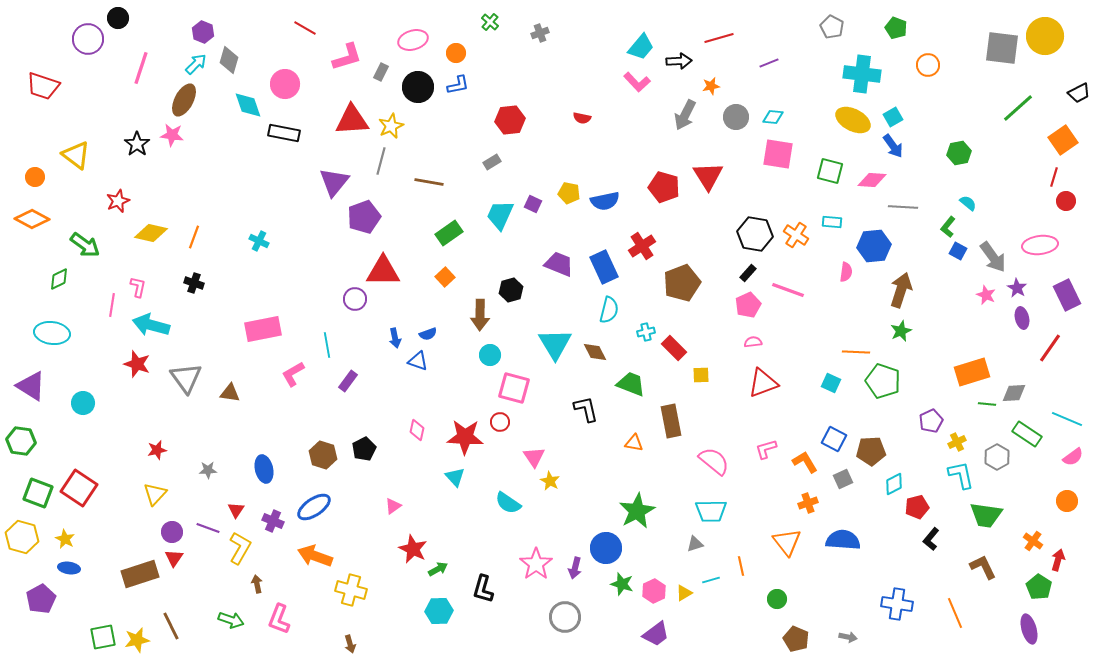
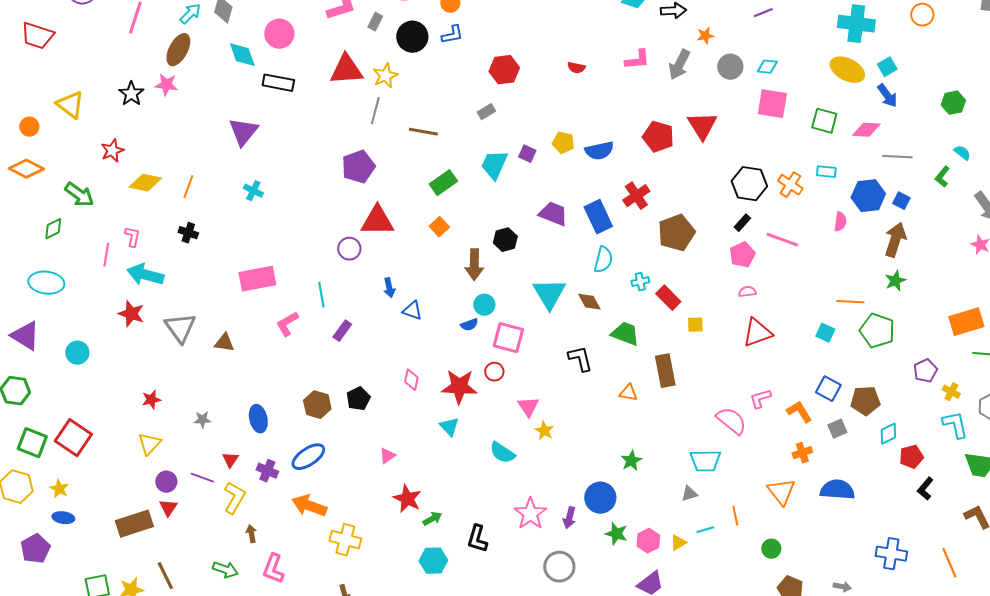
pink L-shape: (637, 82) -> (637, 60), moved, turned -52
purple triangle: (334, 182) -> (243, 132), moved
blue square: (958, 251) -> (901, 201), moved
blue semicircle: (428, 334) -> (469, 325), moved
yellow cross: (957, 442) -> (951, 392), turned -36
pink semicircle: (714, 461) -> (731, 421), moved
green star: (637, 511) -> (631, 461), size x0.6

